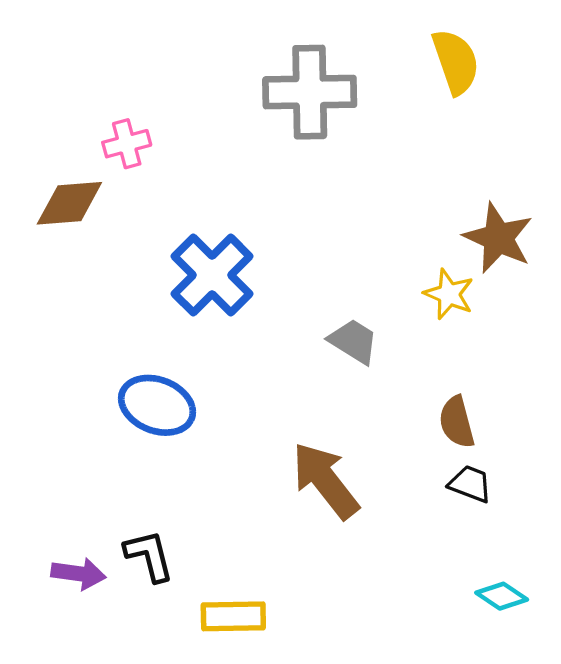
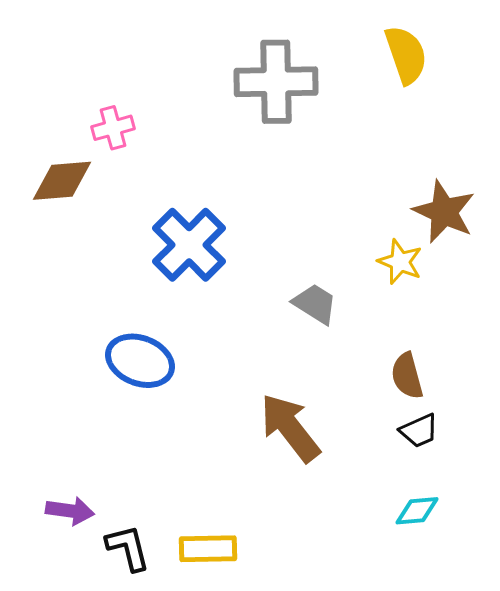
black trapezoid: (470, 484) -> (419, 431), turned 135
black L-shape: (149, 556) -> (128, 548), moved
cyan diamond: (502, 596) -> (417, 511), moved, turned -39

